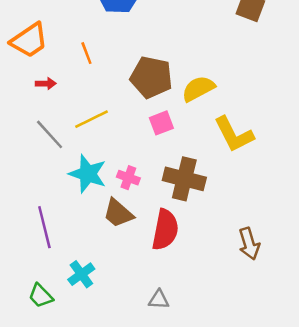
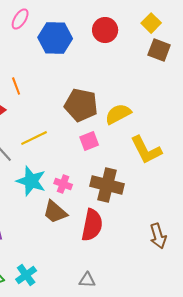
orange line: (86, 53) -> (16, 86), moved
cyan cross: (81, 274) -> (26, 275), moved

